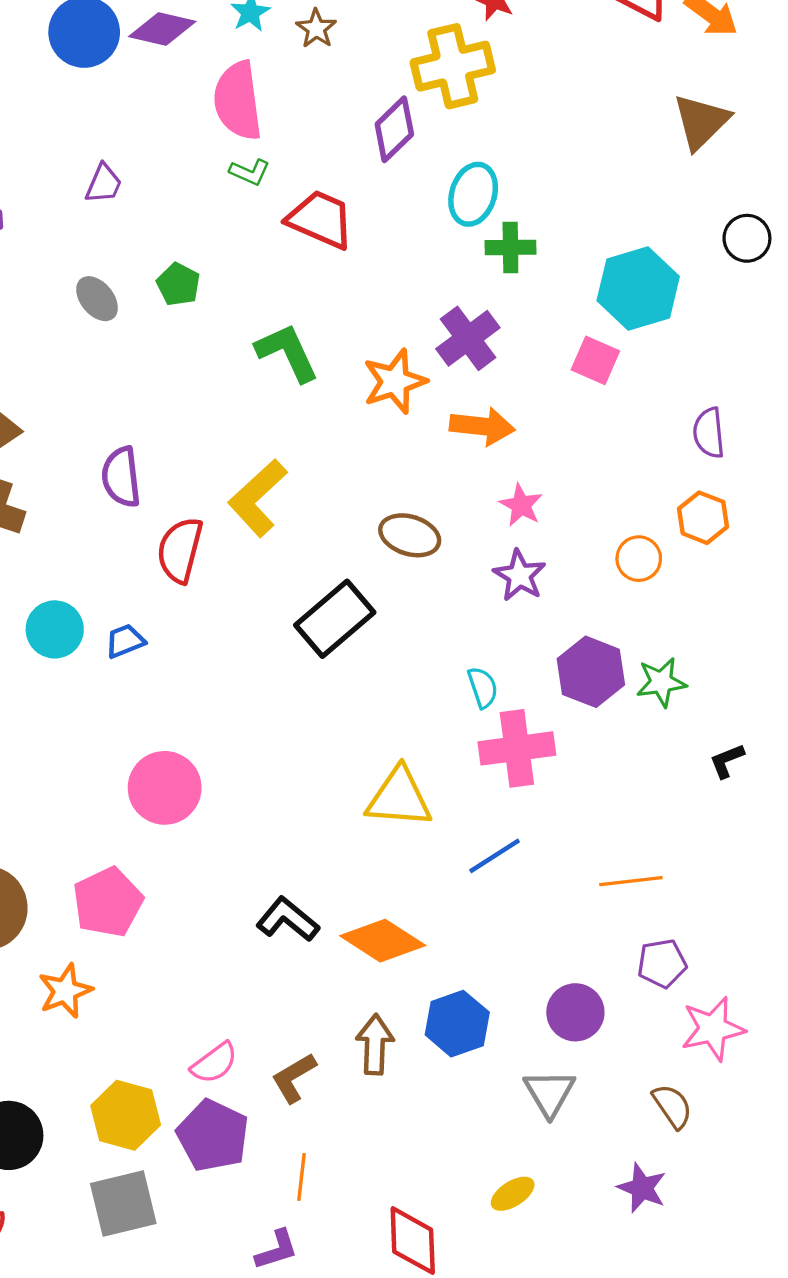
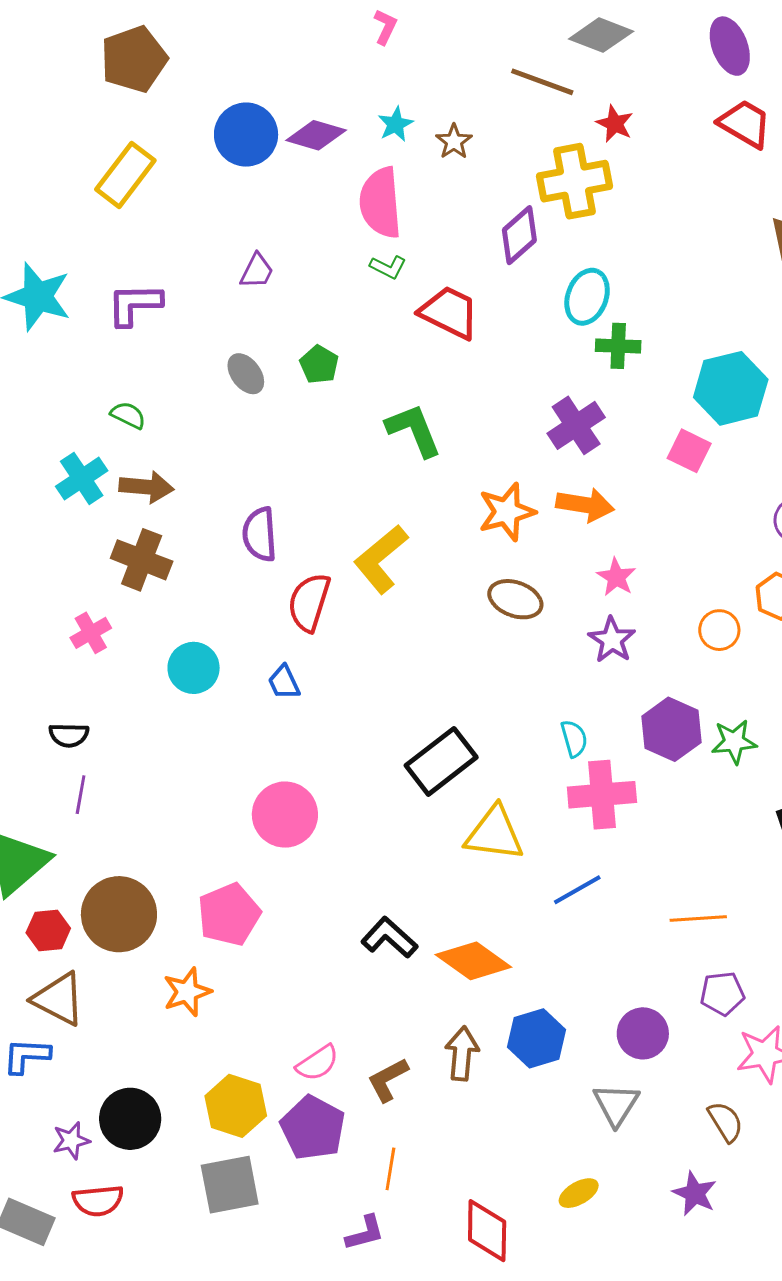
orange star: (395, 381) -> (507, 512), moved
black rectangle: (335, 619) -> (441, 761), moved
blue trapezoid: (125, 641) -> (284, 682), moved, turned -96

